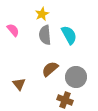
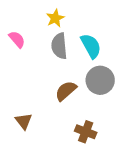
gray circle: (76, 77) -> (100, 80), moved
brown triangle: (19, 84) -> (24, 121), moved

